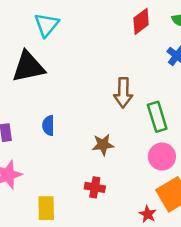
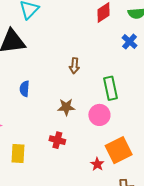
brown arrow: (123, 93) -> (74, 66), moved, size x0.7
pink circle: (162, 157) -> (99, 115), moved

